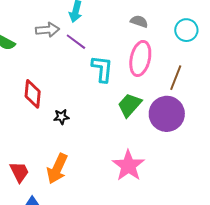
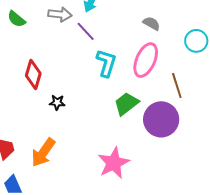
brown line: (176, 78) -> (177, 86), turned -50

